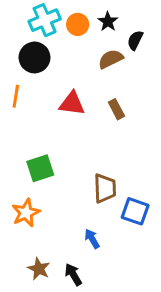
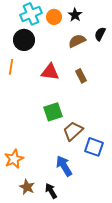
black semicircle: (135, 40) -> (100, 34), moved
green square: (40, 168) -> (53, 112), moved
brown trapezoid: (105, 188) -> (73, 131), turned -130
orange star: (26, 213) -> (14, 159), moved
blue arrow: (92, 239) -> (64, 166), size x1.5

